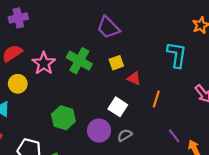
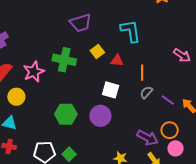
purple trapezoid: (108, 27) -> (81, 23), turned -45
cyan L-shape: (177, 55) -> (131, 31), moved
pink star: (44, 63) -> (34, 72), turned 30
gray semicircle: (125, 135) -> (146, 92), moved

